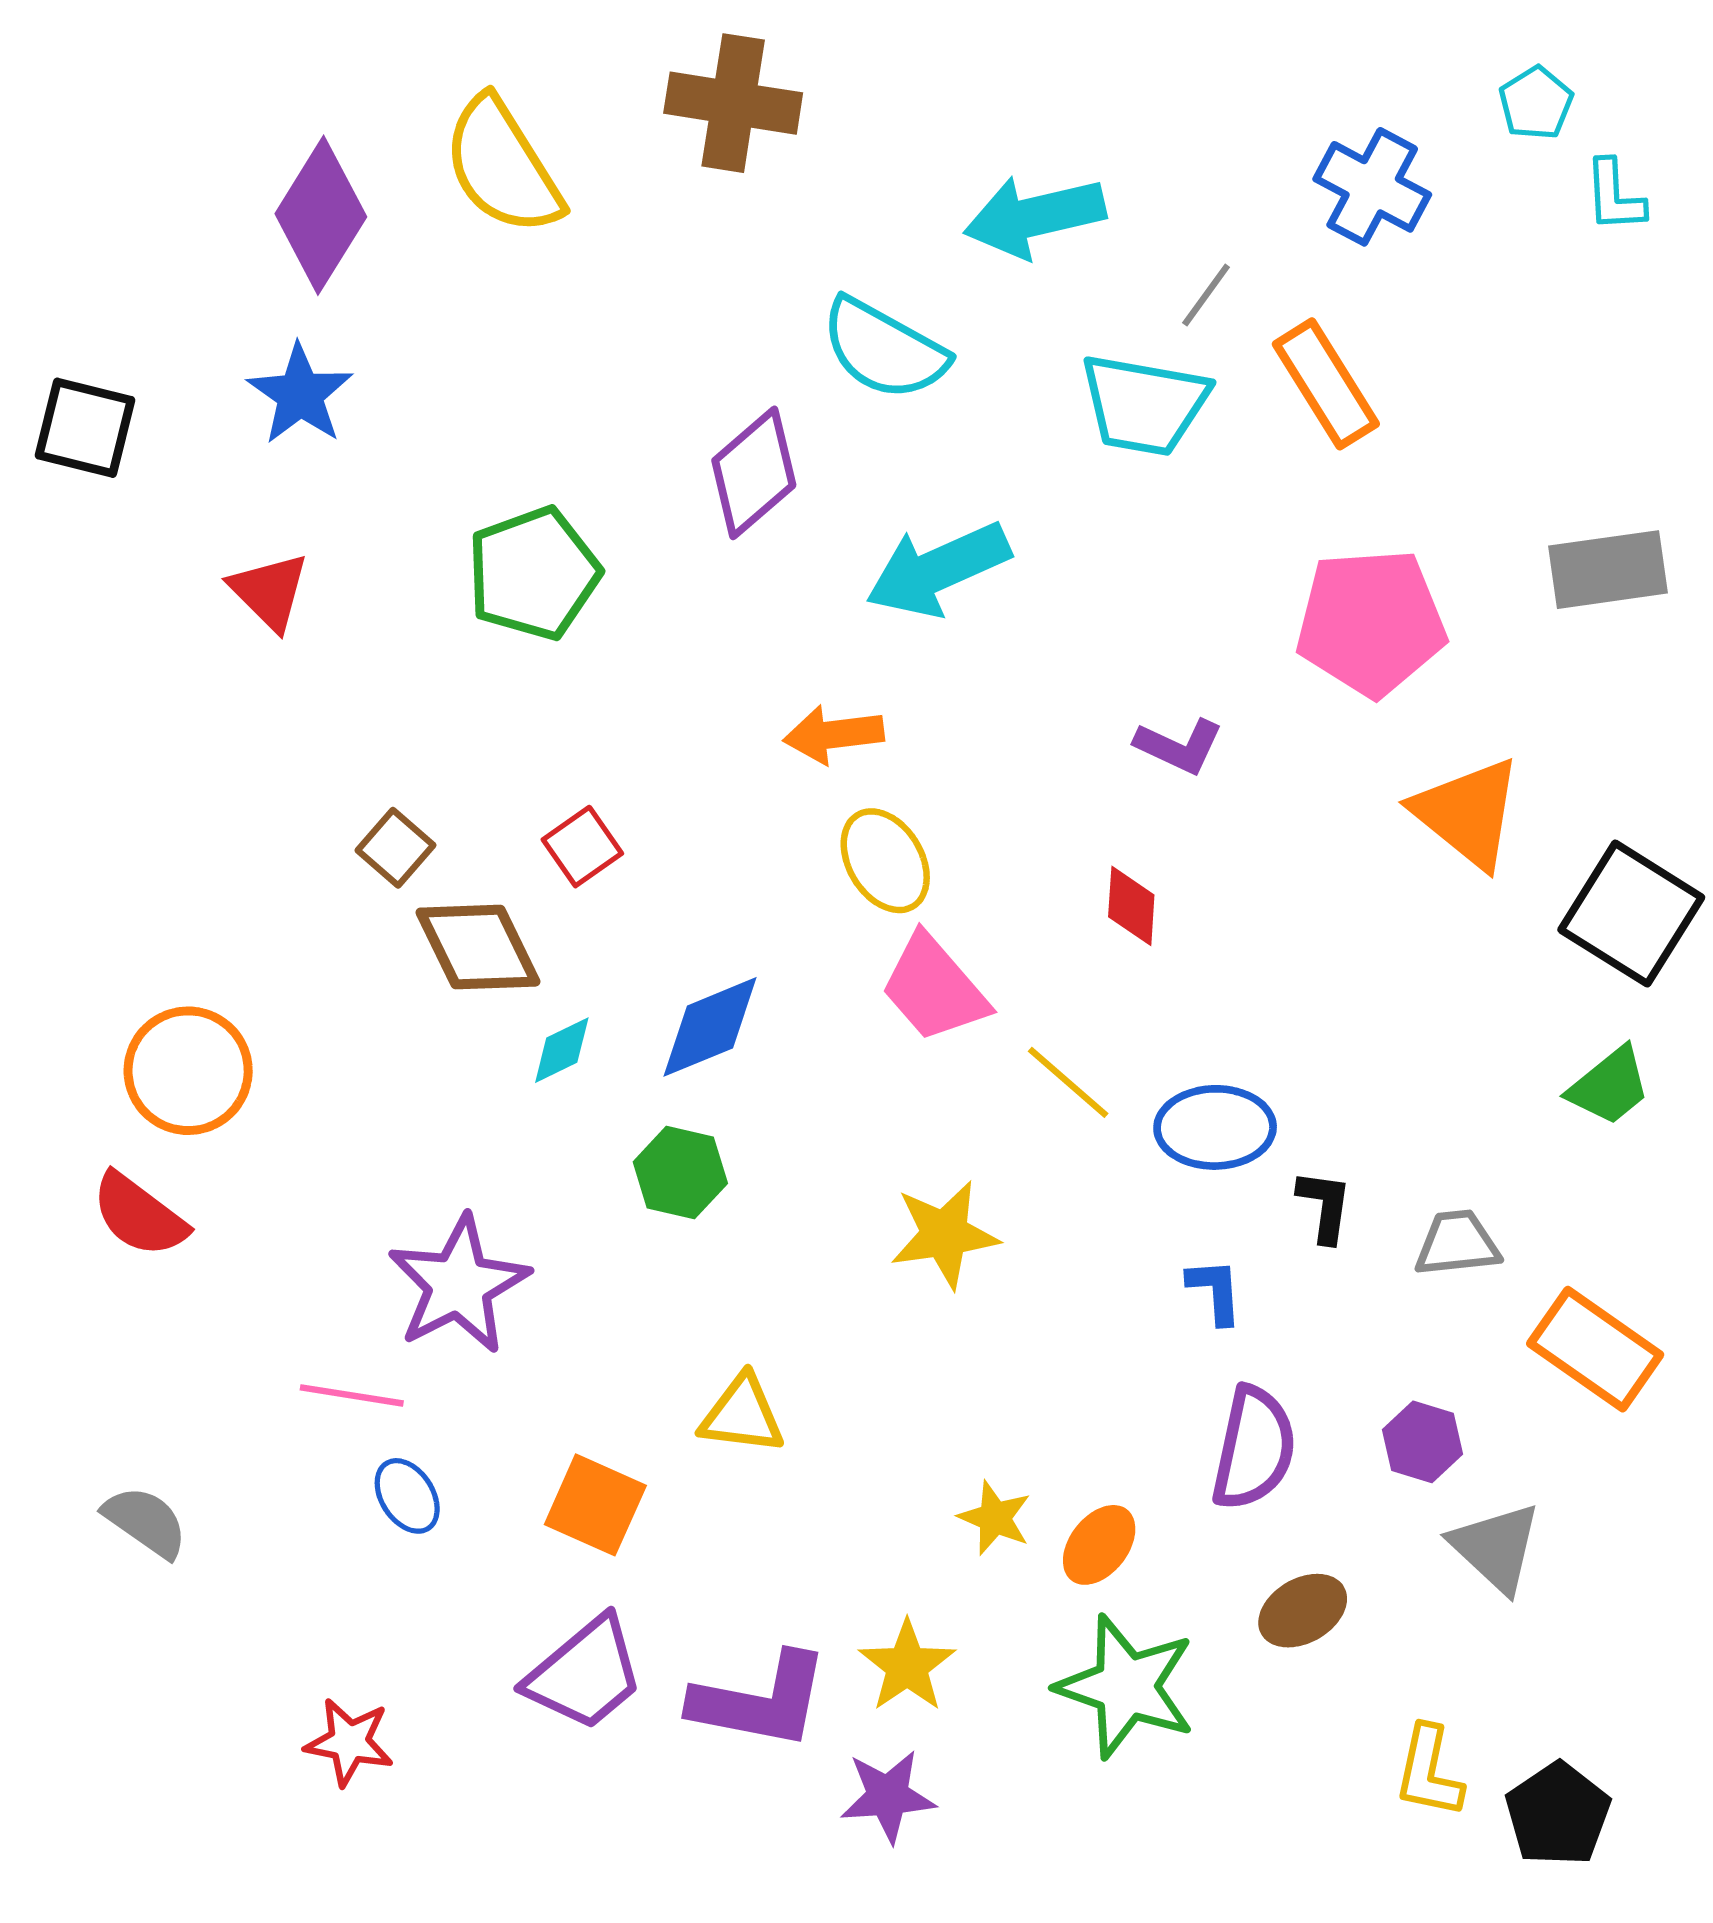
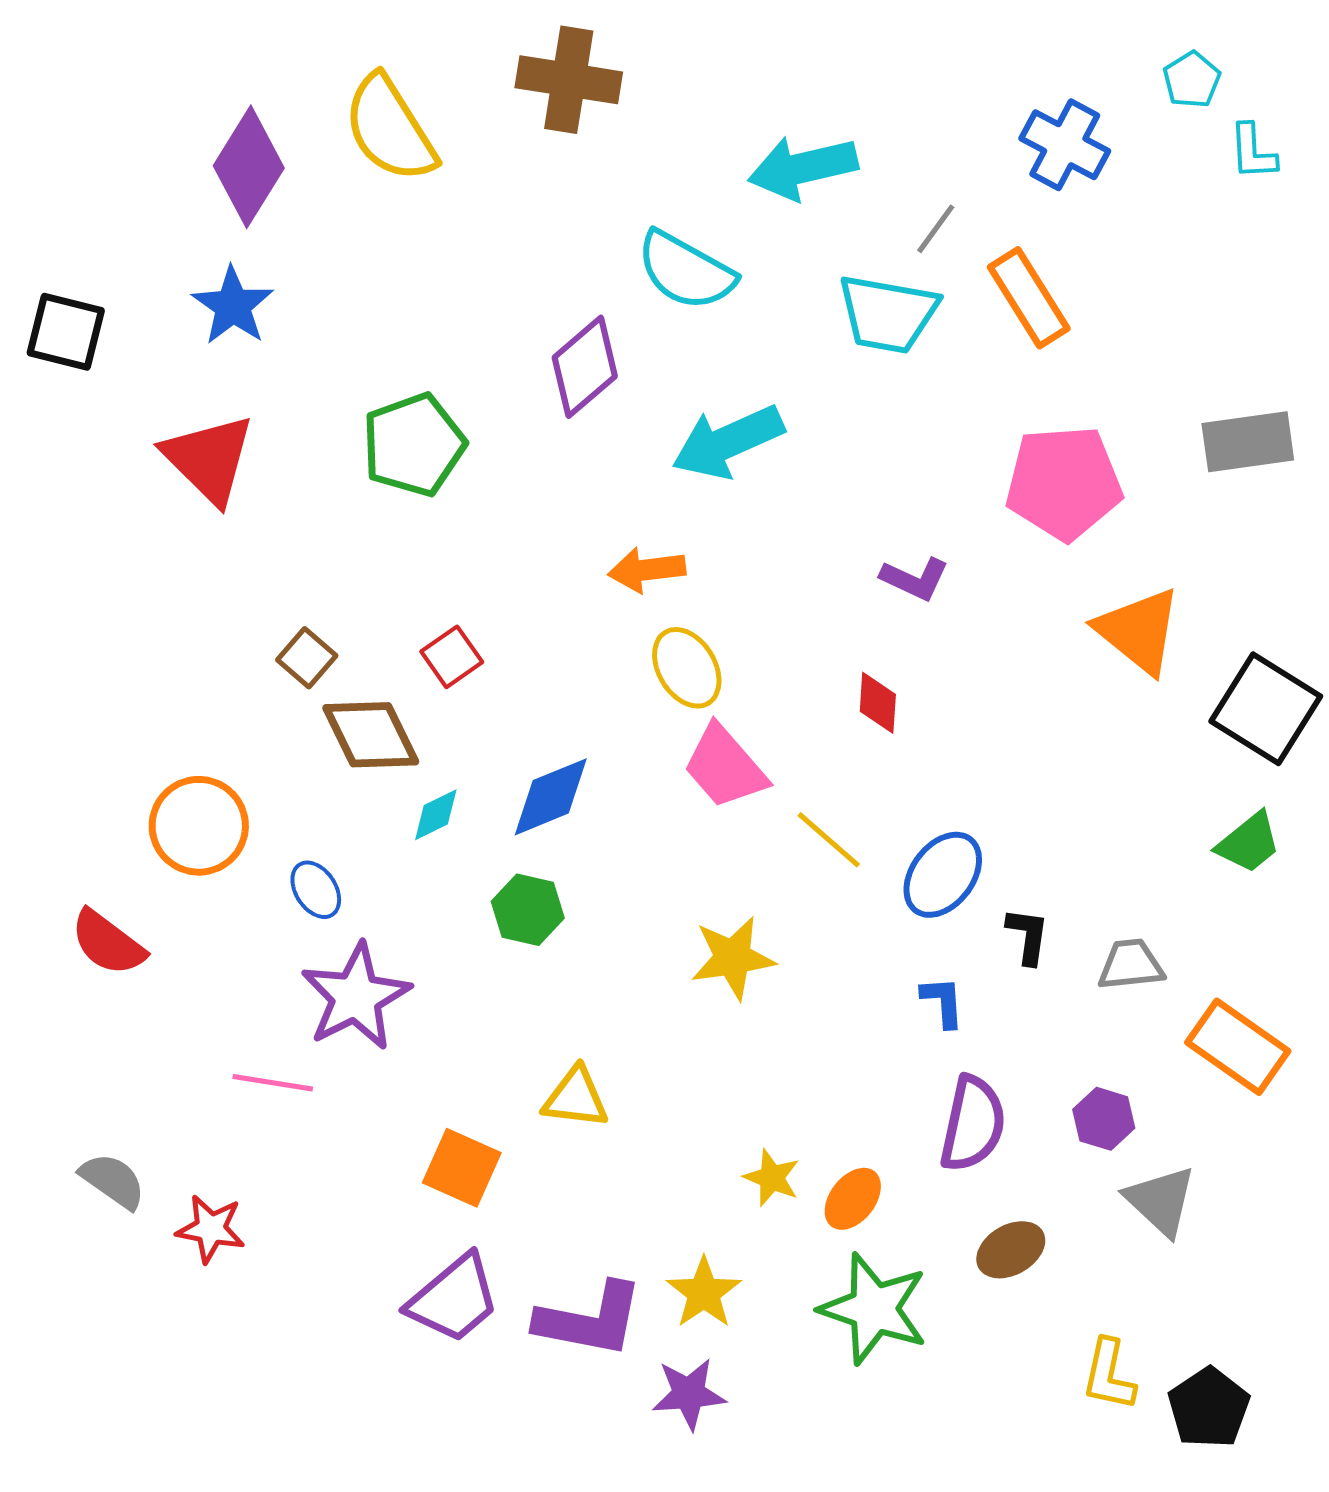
red triangle: (269, 591) -> (209, 459), size x1.5
orange circle: (188, 1071) -> (199, 826), moved
blue ellipse: (1215, 1127) -> (943, 875), turned -52
blue ellipse: (407, 1496) -> (316, 890), moved
red star: (349, 1742) -> (211, 1229), moved

